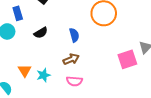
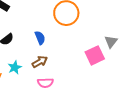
cyan star: (43, 75) -> (15, 67), moved

